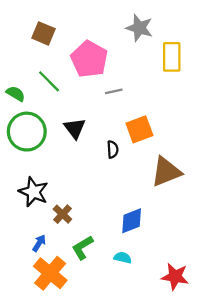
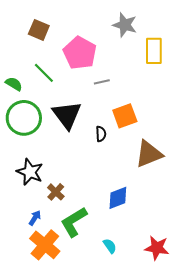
black triangle: (75, 128) -> (67, 115), size x1.5
green L-shape: (83, 248) -> (74, 222), size x1.4
cyan semicircle: (123, 258) -> (110, 246), moved, turned 42

